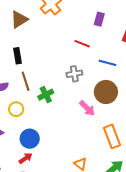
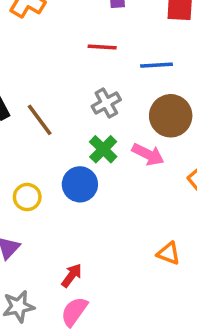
brown line: (26, 81) -> (40, 120), moved
green cross: (46, 95) -> (103, 149), moved
blue circle: (30, 139) -> (80, 184), moved

